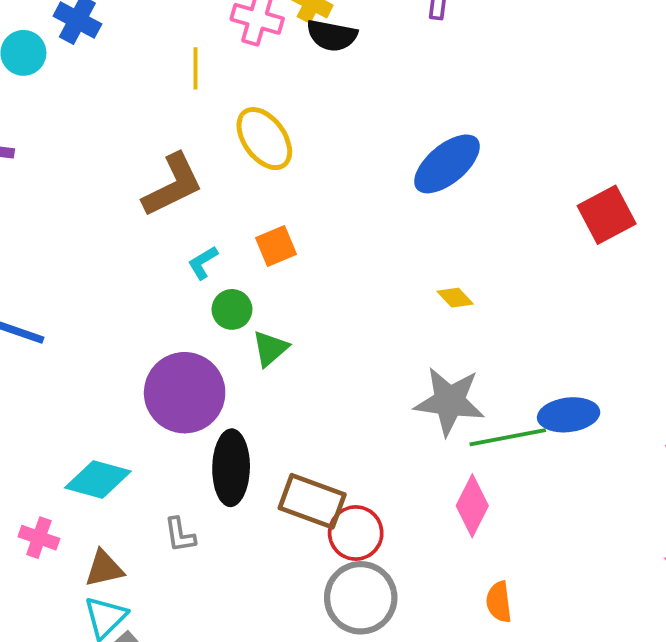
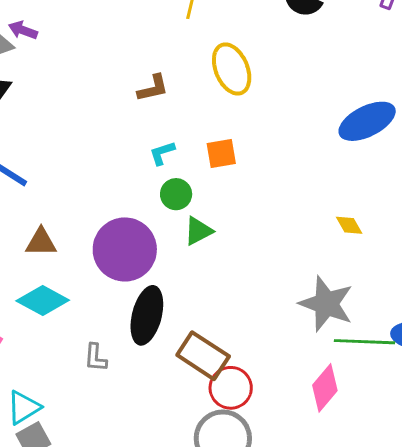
brown L-shape: (173, 185) -> (153, 88), size x0.6
brown triangle: (104, 569) -> (41, 242), moved

